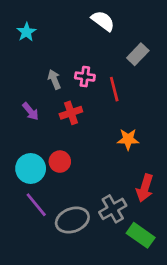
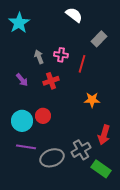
cyan star: (26, 32) -> (19, 23), size x1.5
red line: (114, 89) -> (82, 64), turned 30
purple line: (36, 205) -> (26, 147), turned -42

